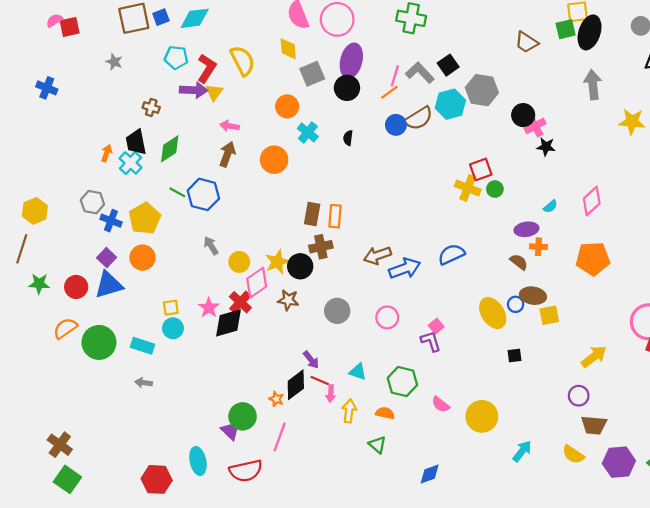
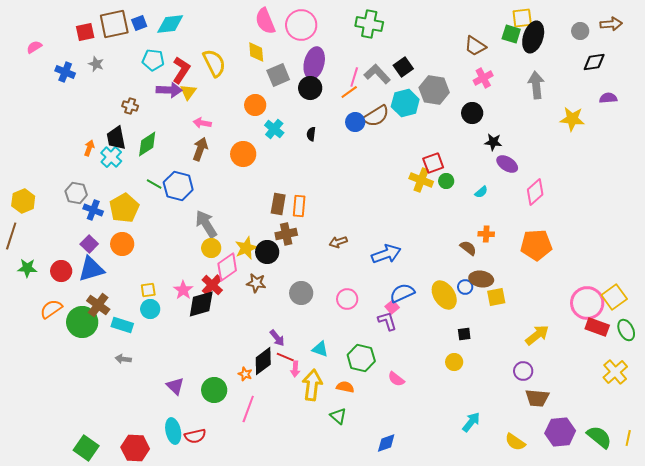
pink semicircle: (54, 20) -> (34, 47), moved
red square: (70, 27) -> (85, 32), moved
green square: (566, 29) -> (511, 34), turned 30
blue cross: (47, 88) -> (65, 72), moved
pink cross: (535, 126) -> (483, 78), moved
cyan semicircle: (550, 206) -> (481, 192), moved
purple ellipse: (526, 229) -> (507, 164), moved, turned 40
gray arrow: (211, 246) -> (206, 224), moved, size x1.6
blue semicircle: (451, 254) -> (402, 293), moved
brown arrow: (377, 255) -> (338, 242), size x0.7
blue arrow: (405, 268) -> (386, 254), moved
yellow arrow: (349, 411) -> (312, 385), size x1.4
yellow circle: (482, 416) -> (454, 362), moved, size x0.6
purple triangle: (231, 431) -> (175, 386), moved
brown cross: (60, 445) -> (98, 305), moved
yellow semicircle: (573, 454) -> (515, 442), moved
red semicircle: (246, 471) -> (195, 436), moved, size x0.7
green square: (67, 479) -> (86, 448), moved

